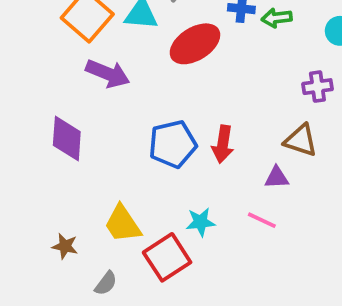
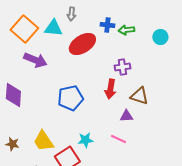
purple cross: (317, 87) -> (122, 67), moved
red arrow: (223, 144) -> (110, 89), moved
brown star: (65, 246) -> (12, 144), moved

